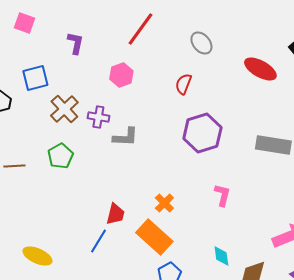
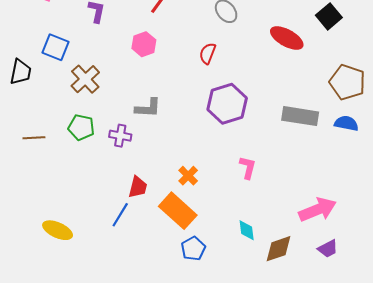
blue square: (35, 78) -> (55, 47), turned 36
purple cross: (98, 117) -> (120, 136), moved
green pentagon: (60, 156) -> (81, 127), turned -30

